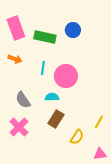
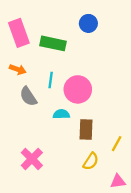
blue circle: (73, 30) -> (88, 23), moved
gray semicircle: (23, 100) -> (28, 96), moved
brown rectangle: (56, 119) -> (86, 129), moved, turned -30
pink cross: (19, 127) -> (32, 159), moved

